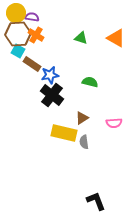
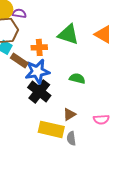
orange cross: (36, 35) -> (39, 47), moved, turned -35
green triangle: (81, 38) -> (68, 34), size x1.6
blue star: (50, 75) -> (37, 71), size x1.4

